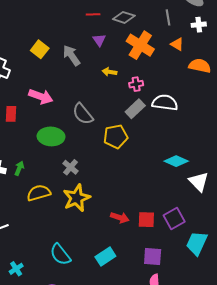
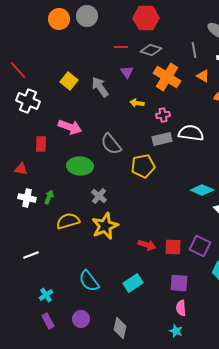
gray rectangle: (135, 109) -> (162, 139), turned 30
purple square: (174, 219) -> (200, 246), turned -35

